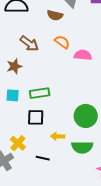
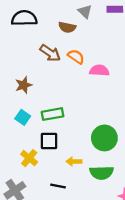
brown arrow: (29, 44) -> (50, 53), moved
cyan square: (13, 95) -> (23, 117), turned 32
yellow cross: (18, 143) -> (29, 158), moved

